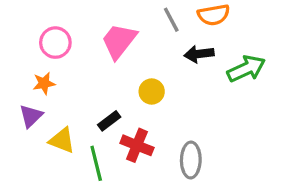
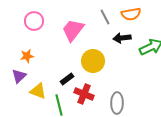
pink circle: (55, 43) -> (34, 21), moved
yellow circle: (152, 92) -> (93, 61), size x1.5

